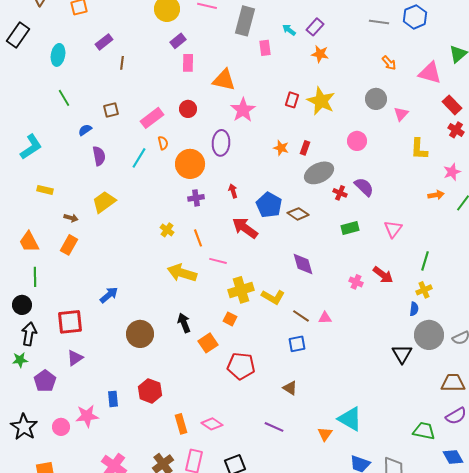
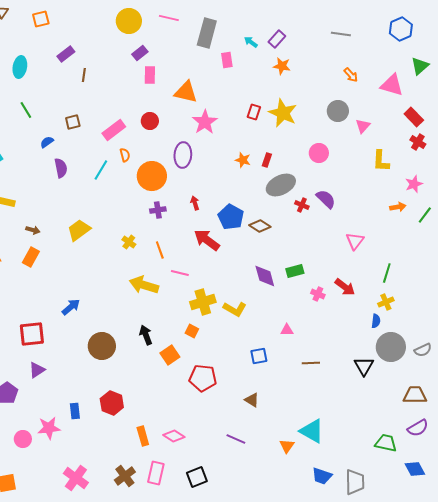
blue hexagon: (415, 17) -> (401, 29), moved
yellow trapezoid: (104, 202) -> (79, 230), moved
green rectangle: (350, 228) -> (295, 271), moved
brown line: (301, 316) -> (311, 363), moved, turned -36

